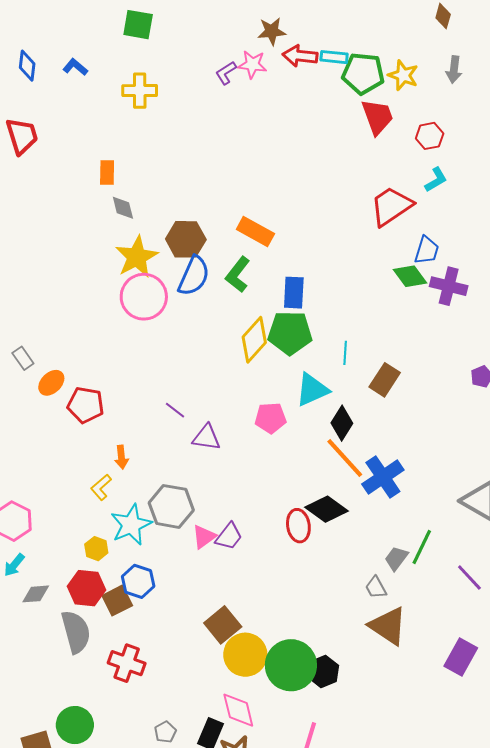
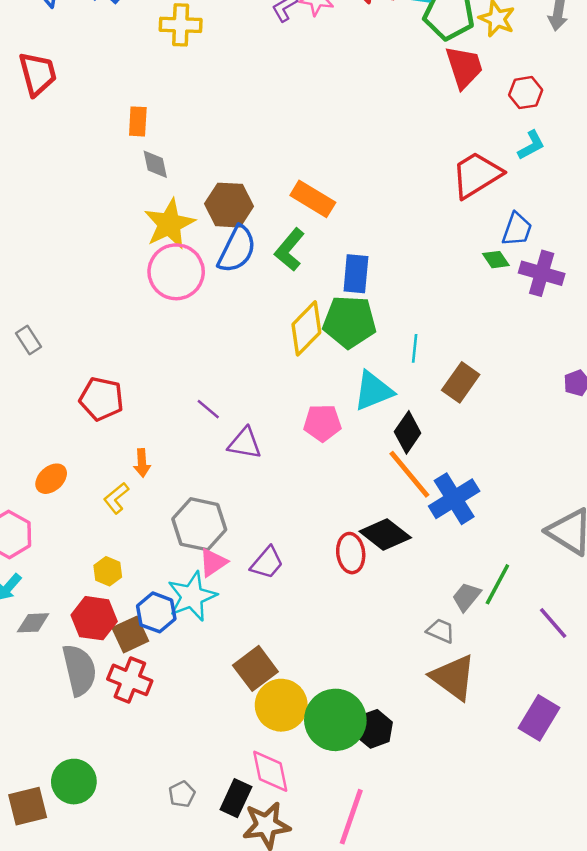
green diamond: (410, 276) -> (496, 260), size x0.7
orange ellipse: (51, 383) -> (51, 479), moved
cyan star: (131, 525) -> (192, 596), moved
pink triangle: (204, 537) -> (213, 562), moved
gray trapezoid: (376, 588) -> (441, 631), turned 140
red cross: (127, 663) -> (130, 680), moved

